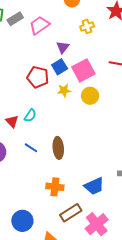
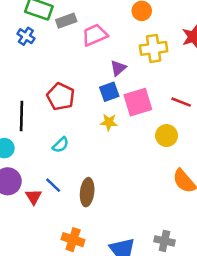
yellow cross: (87, 26) -> (154, 48), size x1.5
red pentagon: (38, 77) -> (61, 97), moved
yellow circle: (90, 96) -> (167, 136), moved
red triangle: (12, 121) -> (33, 197), moved

